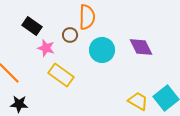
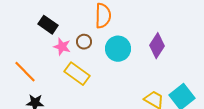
brown circle: (70, 35) -> (84, 42), moved
purple diamond: (141, 47) -> (157, 46), turned 60

